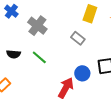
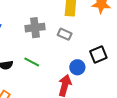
gray cross: (37, 26) -> (35, 28), moved, turned -30

